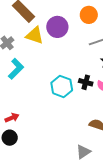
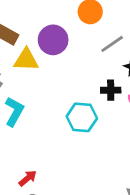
black cross: (86, 82) -> (111, 90), moved

